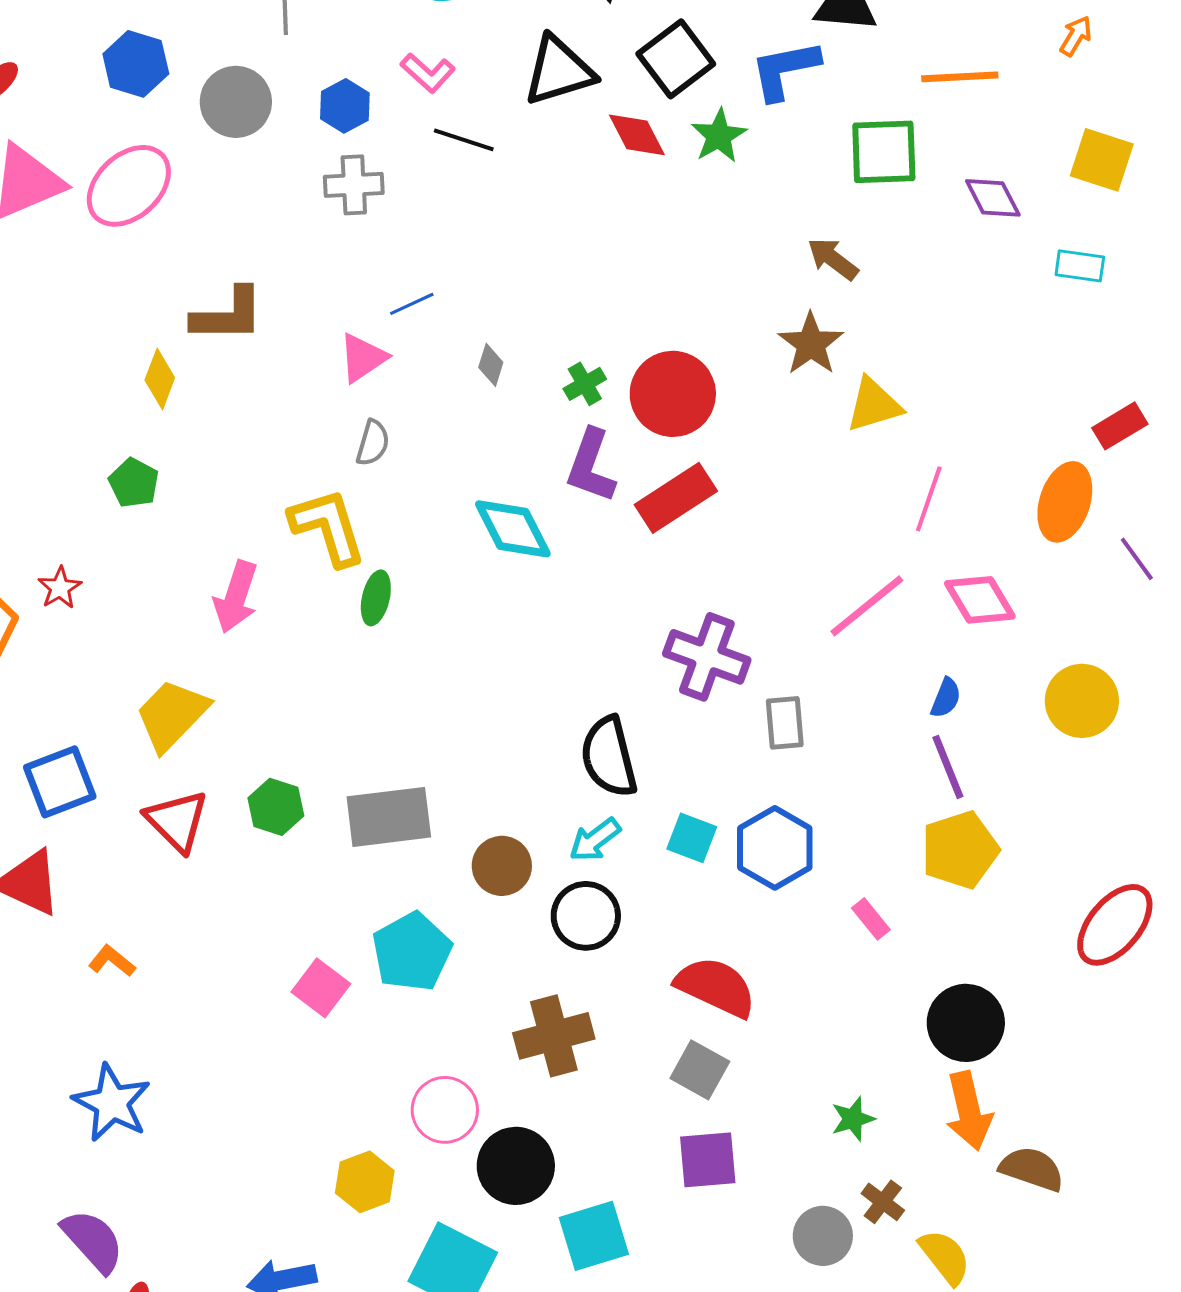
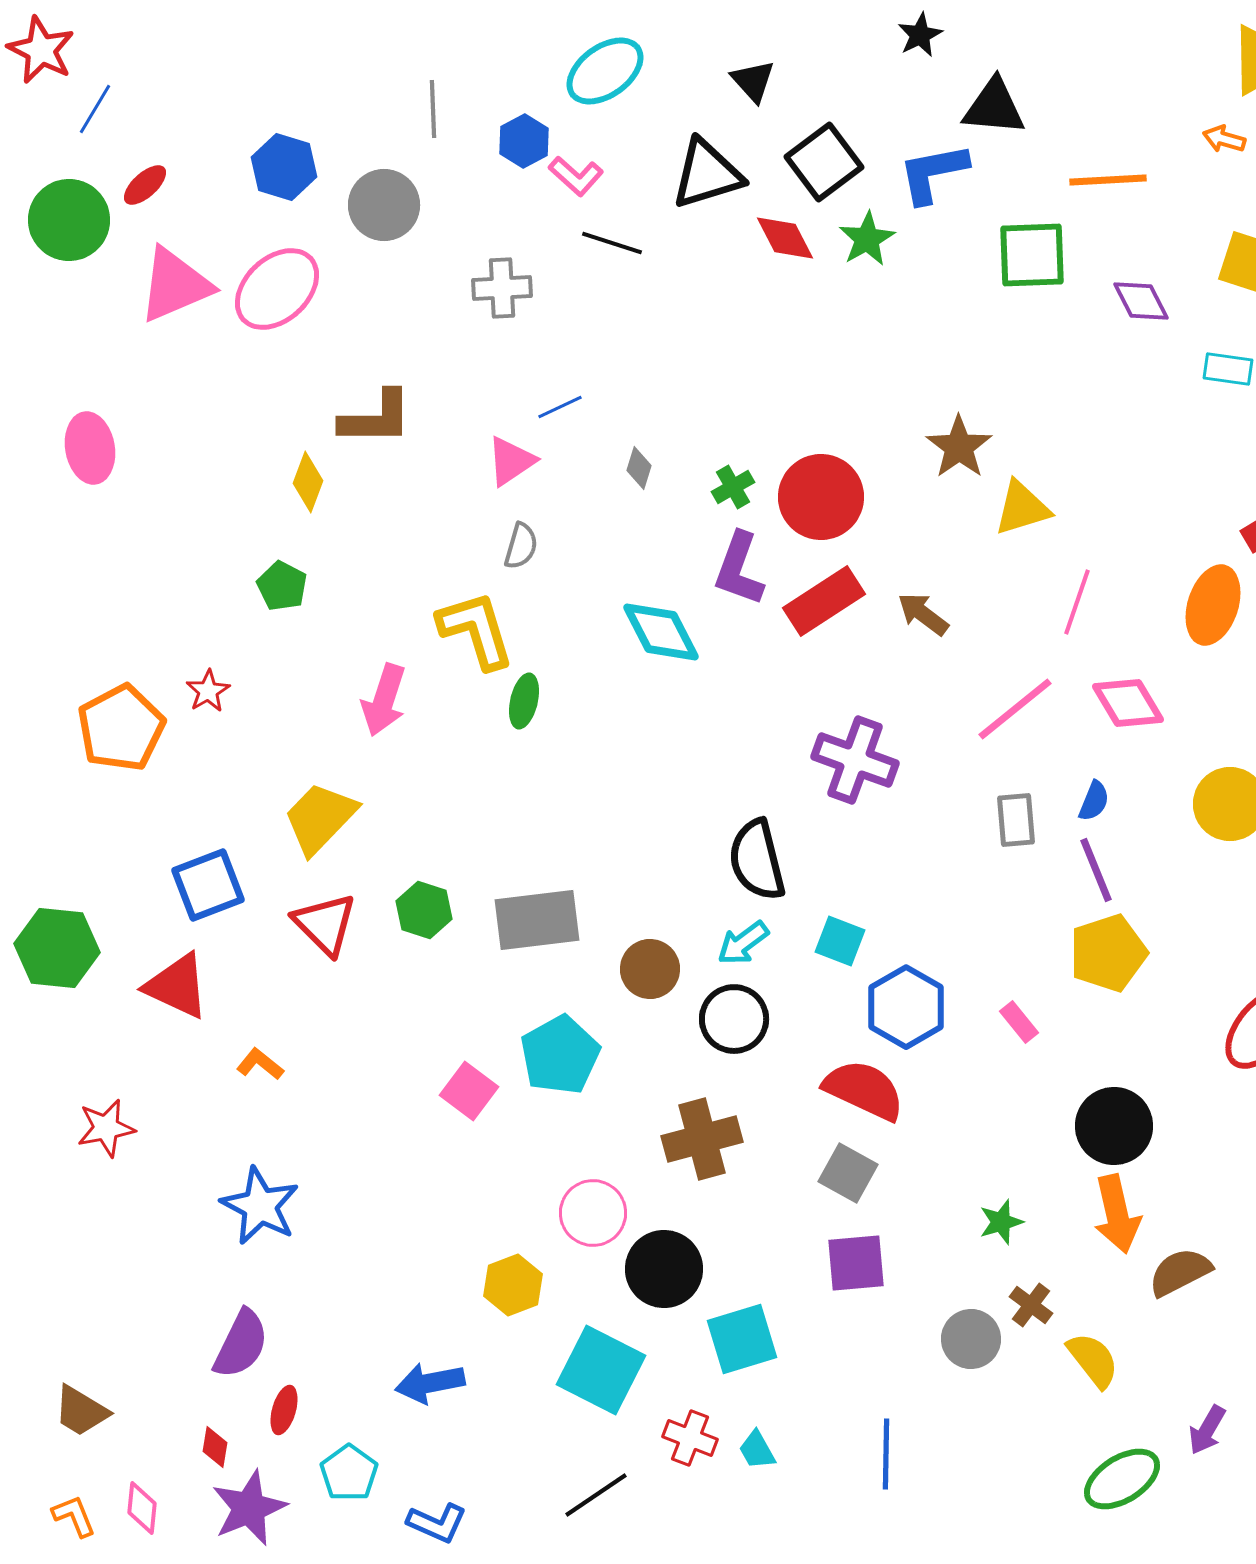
orange arrow: (1076, 36) -> (1224, 139), turned -105
blue hexagon: (345, 106) -> (524, 141), moved
brown arrow: (833, 259) -> (923, 614), moved
gray rectangle: (785, 723) -> (1016, 820), moved
blue hexagon: (775, 848) -> (906, 1007), moved
brown semicircle: (1032, 1169) -> (1180, 1272), turned -46
purple semicircle: (93, 1241) -> (241, 1344), turned 68

